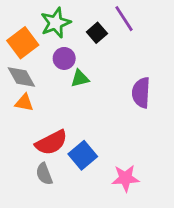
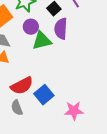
green triangle: (80, 78) -> (42, 41), size x1.5
purple semicircle: (141, 93) -> (61, 29), moved

